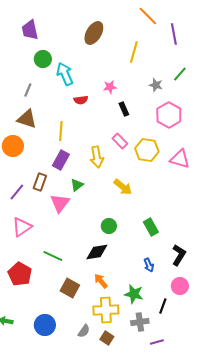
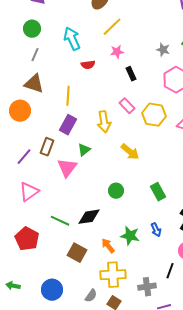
yellow line: (134, 52) -> (112, 27), moved, turned 30
green circle: (43, 59) -> (32, 29), moved
black diamond: (97, 252) -> (89, 217), moved
green star: (134, 294) -> (130, 236), moved

